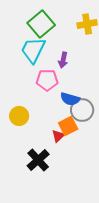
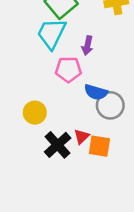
orange square: (68, 126) -> (99, 146), moved, turned 36
black cross: (38, 160) -> (58, 145), moved

